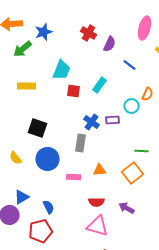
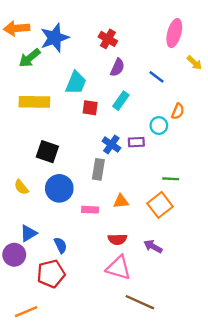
blue star: (44, 32) -> (55, 38), size x1.4
purple semicircle: (110, 44) -> (117, 67), moved
yellow rectangle: (27, 86) -> (34, 102), size x1.4

